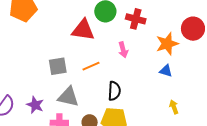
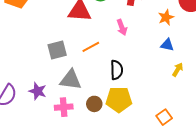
orange star: (167, 44) -> (166, 17), size x0.7
yellow arrow: (174, 107) -> (178, 70), moved, turned 56

